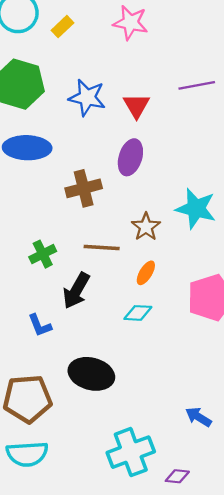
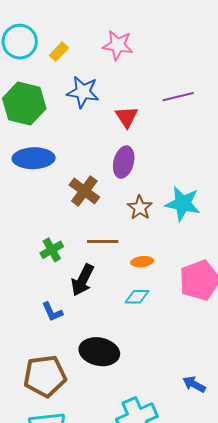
blue star: (87, 97) -> (83, 92), moved
brown cross: (84, 188) -> (84, 191), turned -36
brown star: (146, 227) -> (140, 208), moved
orange ellipse: (146, 273) -> (142, 262), turned 55

